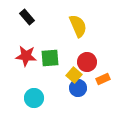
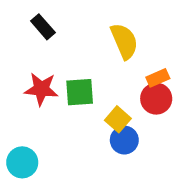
red circle: (87, 62) -> (156, 99), moved
orange rectangle: (103, 79) -> (158, 78), moved
cyan circle: (34, 98) -> (22, 162), moved

